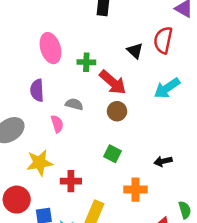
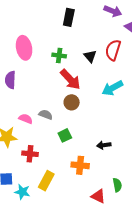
green cross: (86, 62) -> (59, 55), moved
gray semicircle: (74, 104) -> (46, 115), moved
pink semicircle: (57, 124) -> (26, 119), moved, turned -56
green square: (113, 154) -> (65, 135), turned 32

